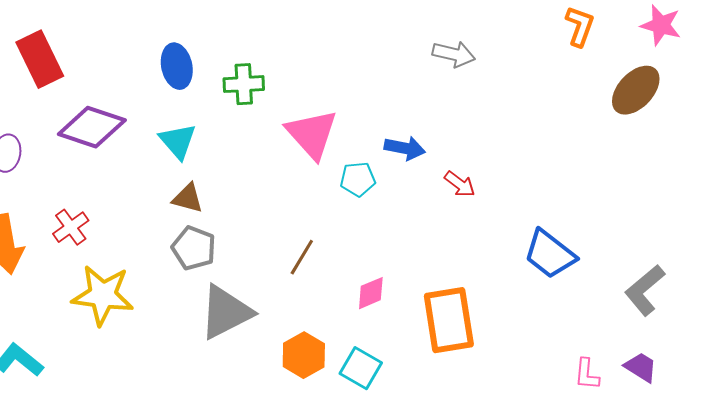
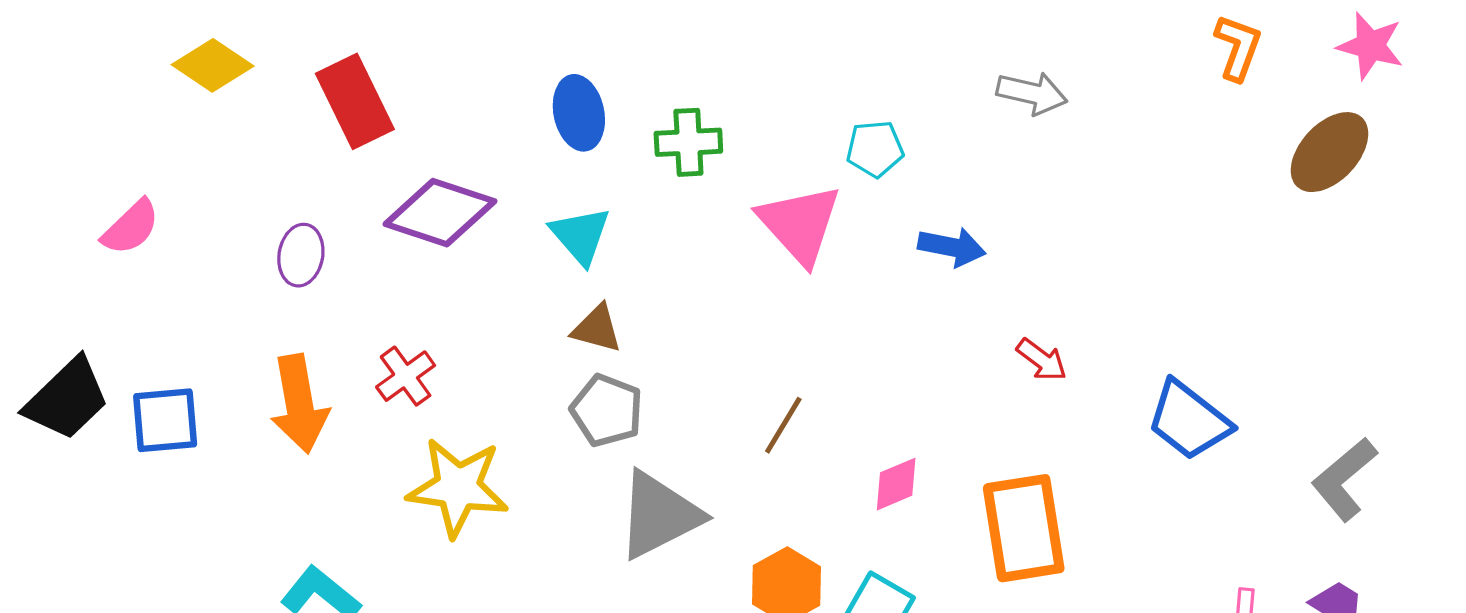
cyan pentagon: (358, 179) -> (875, 149), moved
red arrow: (460, 184) -> (1042, 360), moved

